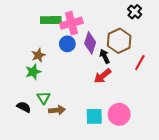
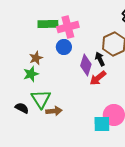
purple diamond: (90, 43) -> (86, 65), moved
green triangle: (44, 98) -> (41, 99), size x1.5
cyan square: (94, 116) -> (102, 124), moved

